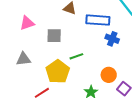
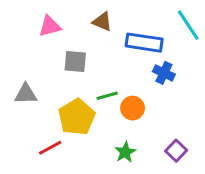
pink triangle: (27, 23) -> (50, 26), moved
orange circle: (109, 75) -> (133, 108), moved

